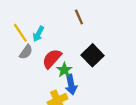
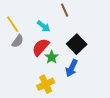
cyan arrow: (38, 34) -> (44, 26), moved, turned -80
blue arrow: (71, 85) -> (72, 68), moved, turned 36

